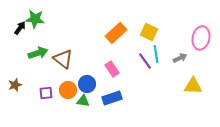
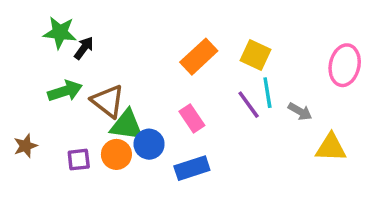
black arrow: (20, 28) -> (84, 48), moved
gray arrow: (180, 58) -> (300, 112), moved, turned 56
green triangle: (83, 101) -> (127, 125), moved, size x1.5

